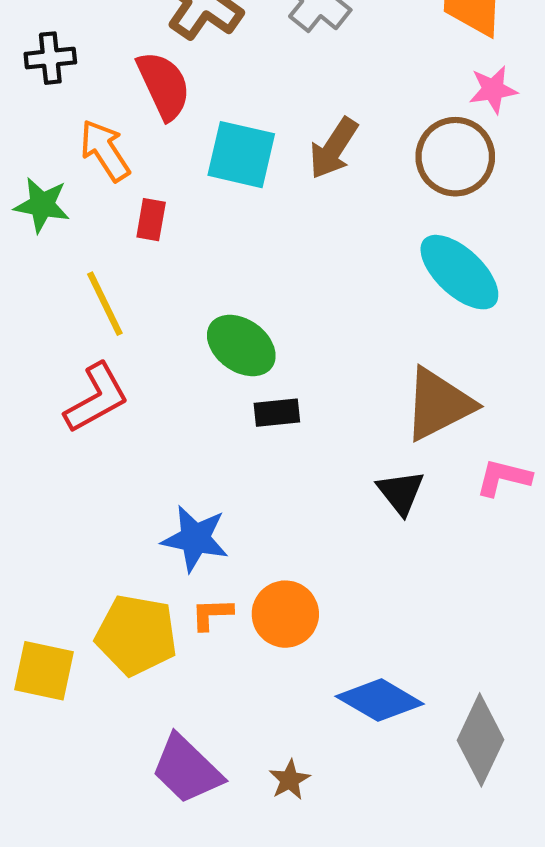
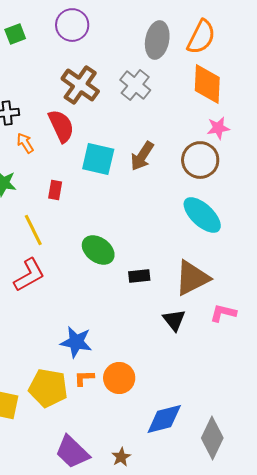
orange arrow: (105, 150) -> (25, 143), moved, size x0.7
black rectangle: (277, 413) -> (139, 276), moved
blue diamond: (380, 700) -> (164, 419), turned -45

